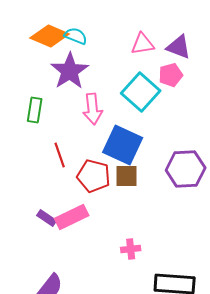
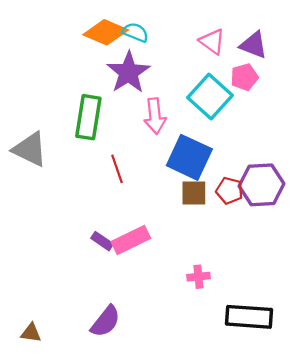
pink triangle: (143, 44) -> (212, 41), turned 45
green rectangle: (35, 110) -> (88, 117), size x1.5
red pentagon: (94, 176) -> (229, 191), moved, size x0.7

